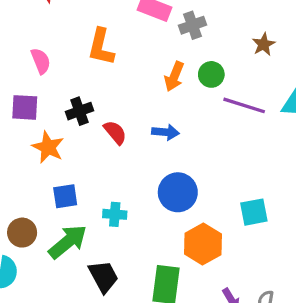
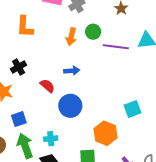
red semicircle: (115, 132) -> (47, 86), moved
blue circle: (178, 192) -> (70, 106), moved
cyan cross: (115, 214) -> (51, 139), moved
green arrow: (68, 242) -> (25, 146), turned -60

